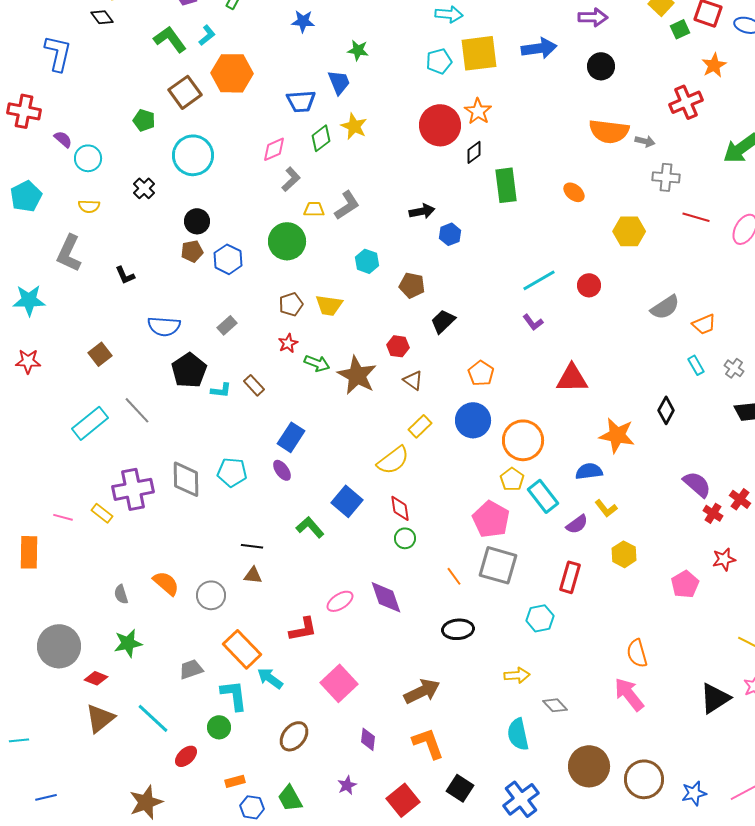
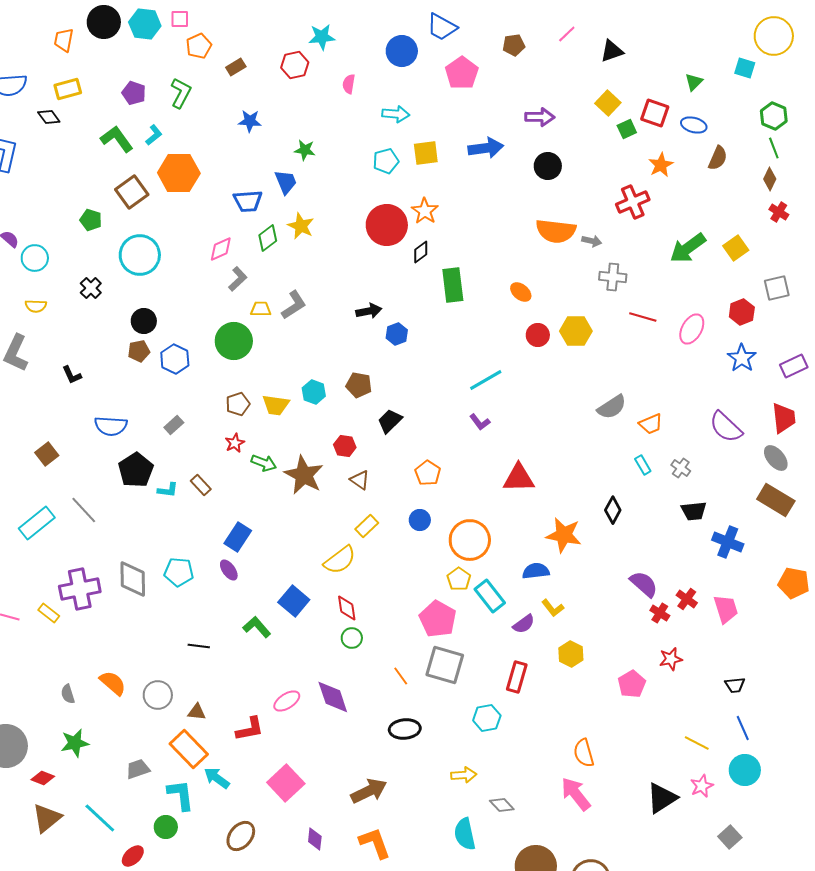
yellow square: (479, 53) -> (426, 153), size x0.7
cyan hexagon: (367, 261) -> (314, 392), moved
red circle: (589, 285) -> (538, 335), moved
blue circle: (473, 420) -> (420, 520), size x0.6
brown triangle: (253, 575) -> (197, 712), moved

